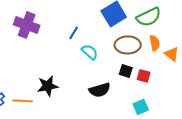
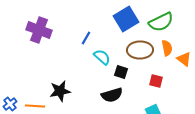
black square: (126, 71) -> (121, 72), moved

